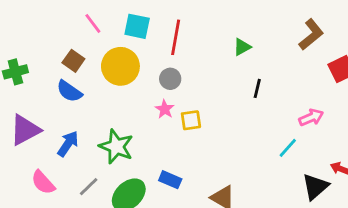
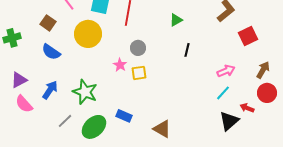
brown square: (73, 61) -> (48, 23), moved
gray circle: (170, 79) -> (138, 48), moved
purple triangle: (25, 130) -> (19, 80), size x0.7
cyan line: (288, 148) -> (223, 93), moved
pink semicircle: (43, 182) -> (24, 104), moved

